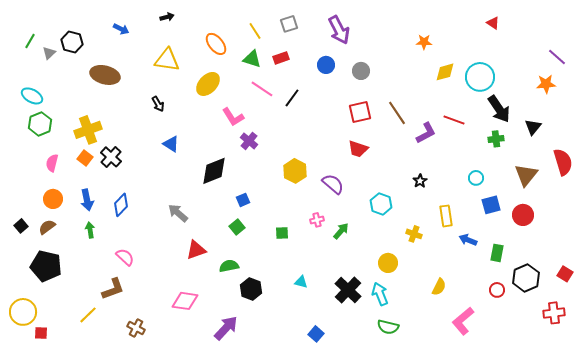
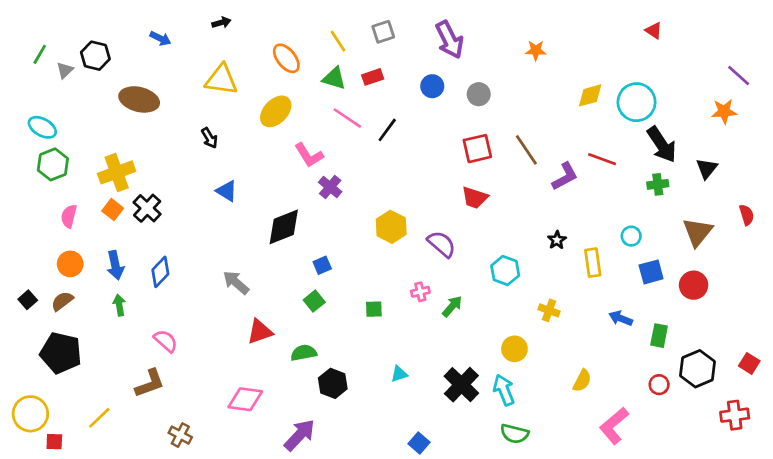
orange star: (424, 42) -> (536, 50), moved
red semicircle: (563, 162) -> (747, 215), size x0.6
yellow rectangle: (446, 216) -> (593, 263), moved
cyan triangle: (301, 282) -> (399, 374), turned -32
yellow line: (88, 315) -> (99, 418), moved

